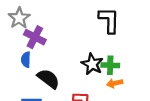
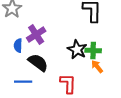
purple cross: (35, 37) -> (36, 35), moved, turned 30
orange arrow: (115, 83) -> (97, 67), turned 64

